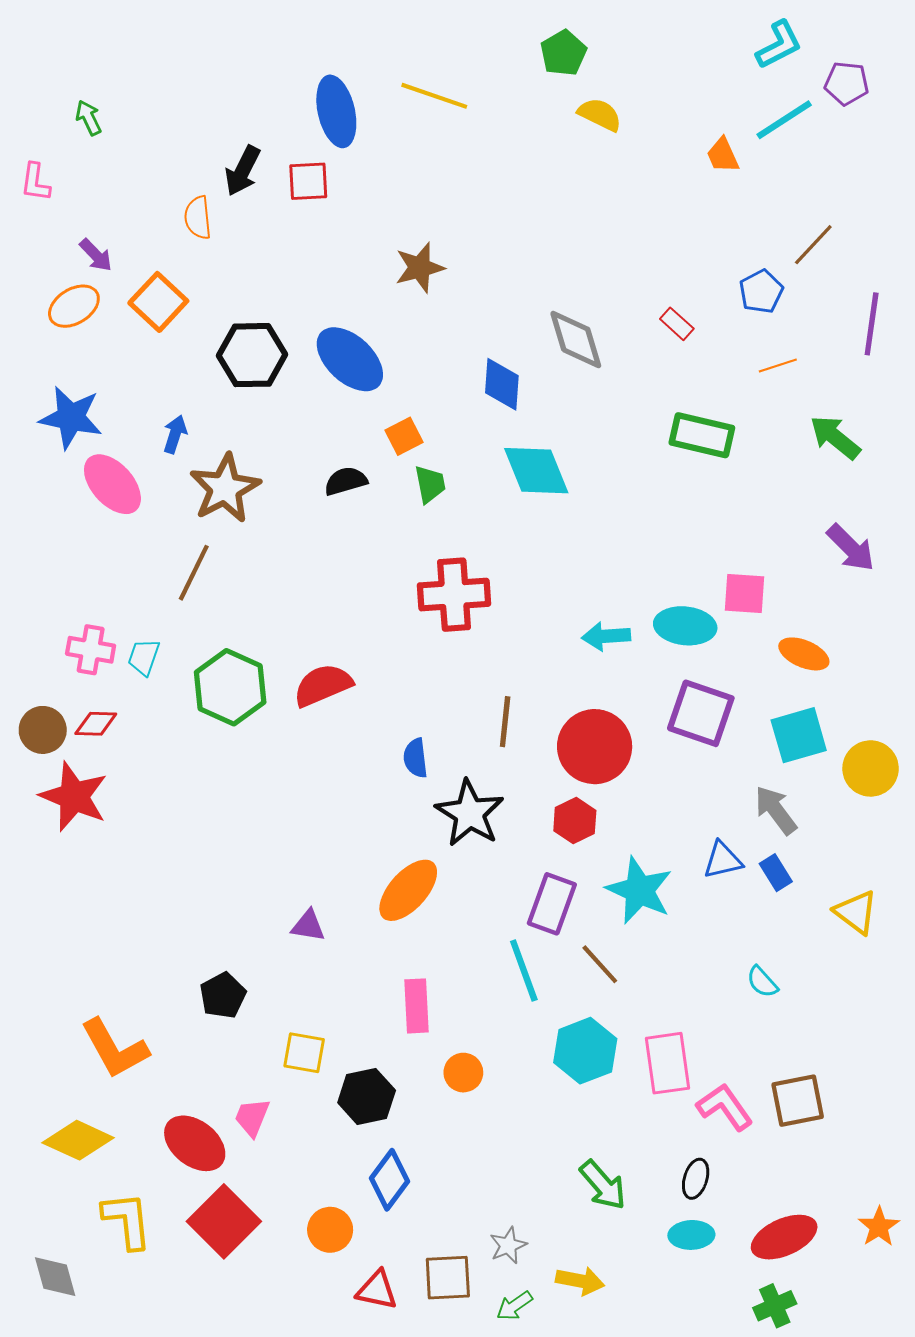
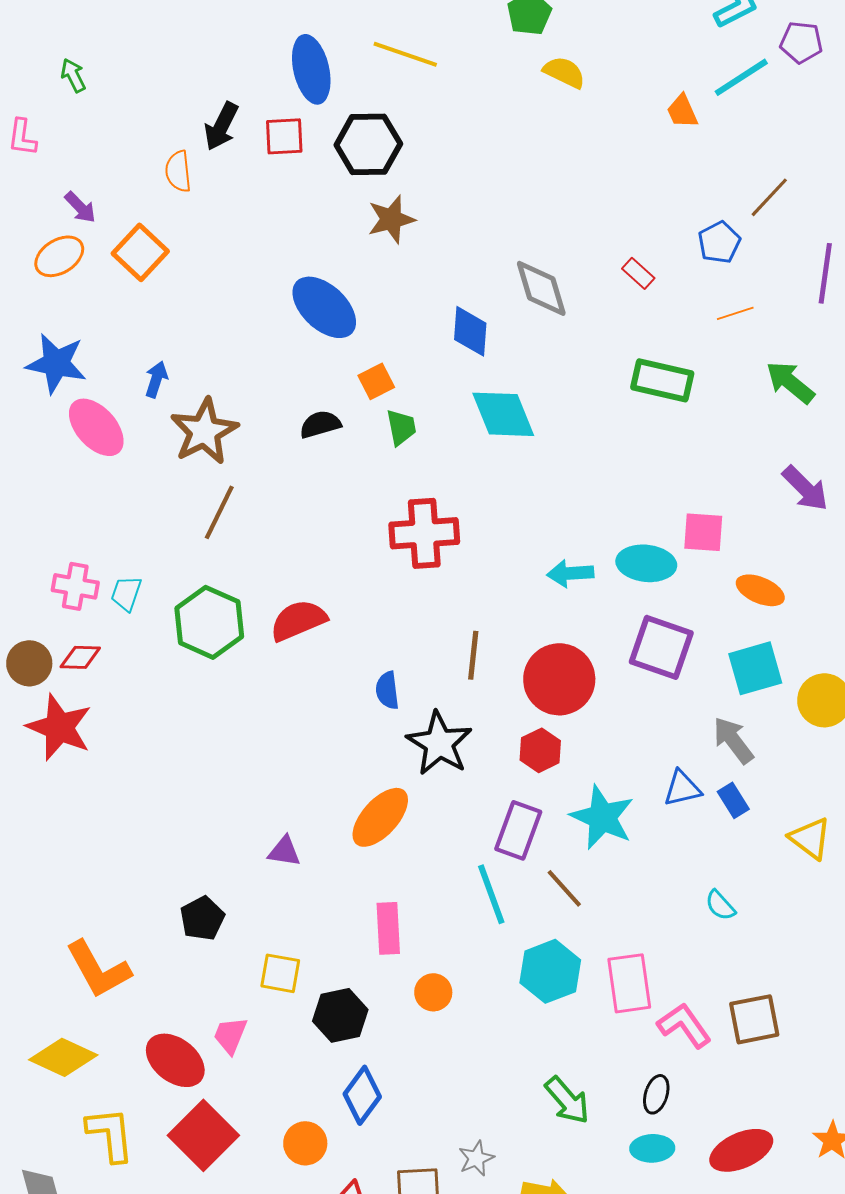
black hexagon: (252, 355) -> (368, 144), moved
brown line: (194, 573) -> (219, 512), moved

